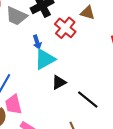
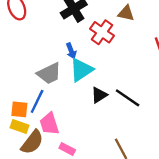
gray trapezoid: (16, 16) -> (49, 74), moved, turned -45
black line: (88, 99) -> (128, 98), moved

